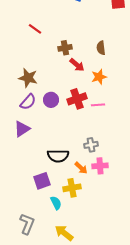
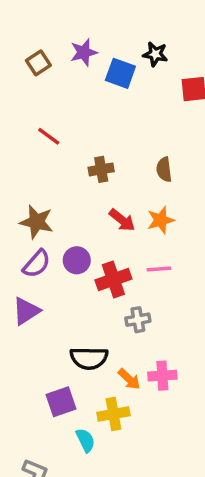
red arrow: (77, 65) -> (122, 220), moved
red cross: (77, 99) -> (113, 279), moved
gray cross: (91, 145) -> (138, 320), moved

